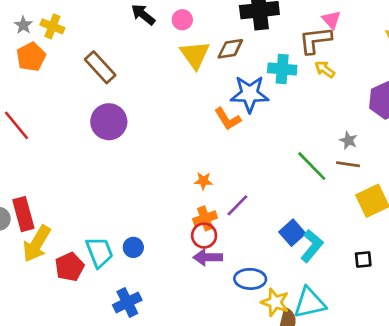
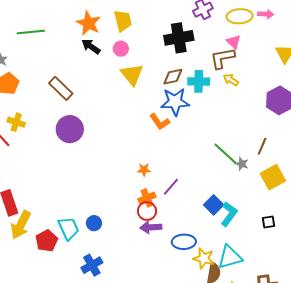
yellow cross: (52, 26) -> (16, 122), moved
brown diamond: (230, 49) -> (173, 77), moved
gray star: (348, 140) -> (242, 164), moved
brown line: (348, 164) -> (262, 146), moved, turned -72

